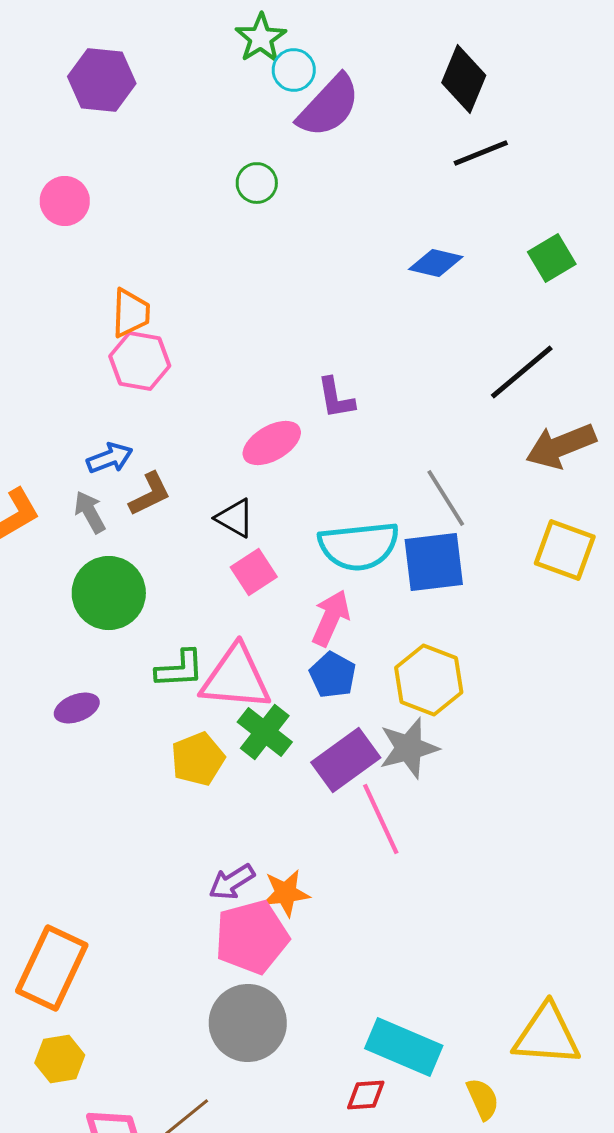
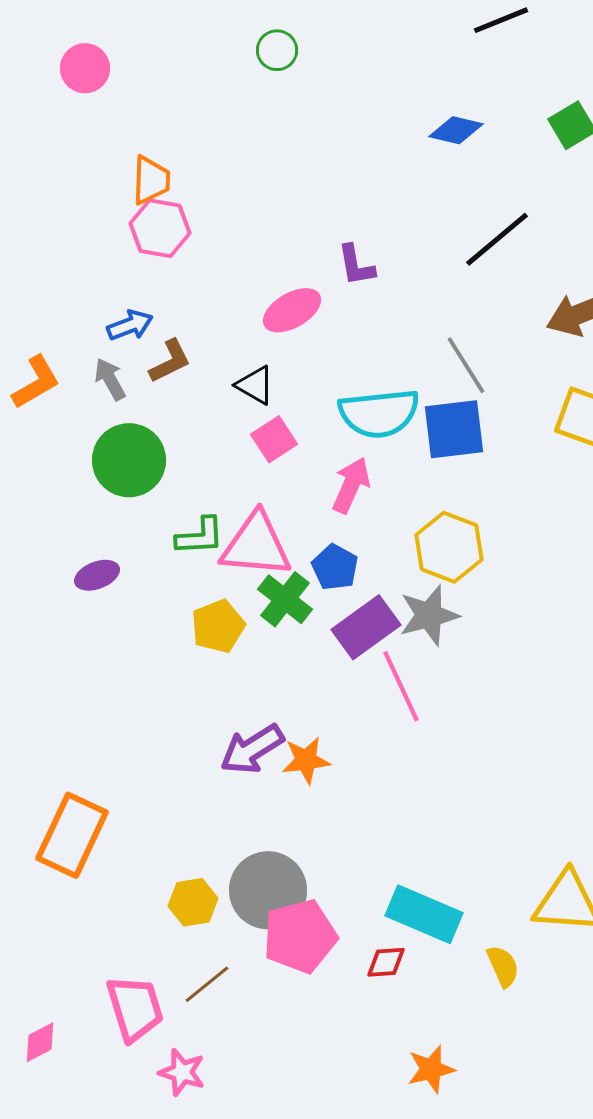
black line: (522, 372) -> (497, 239), moved
blue pentagon: (333, 675) -> (335, 567), moved
purple arrow: (232, 882) -> (252, 749), size x1.4
pink pentagon: (252, 937) -> (300, 936), moved
yellow hexagon: (60, 1059) -> (193, 902), moved

